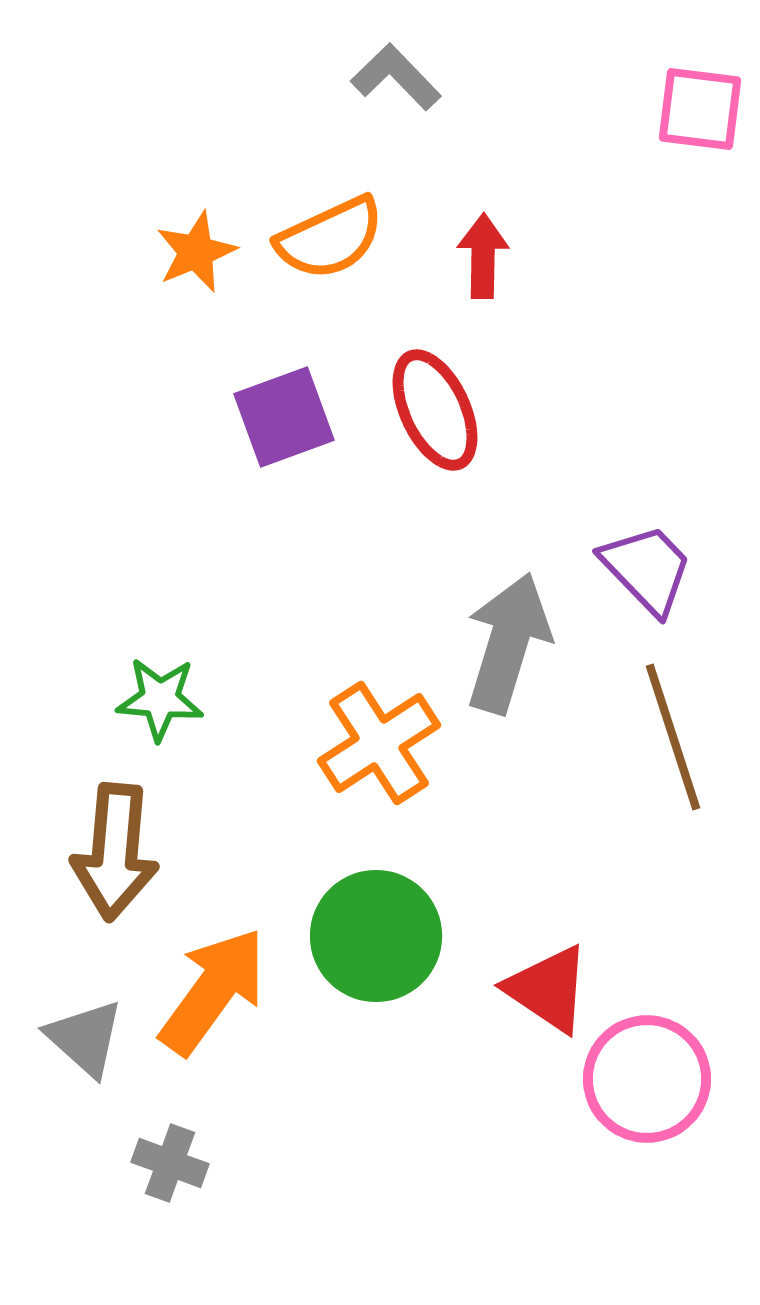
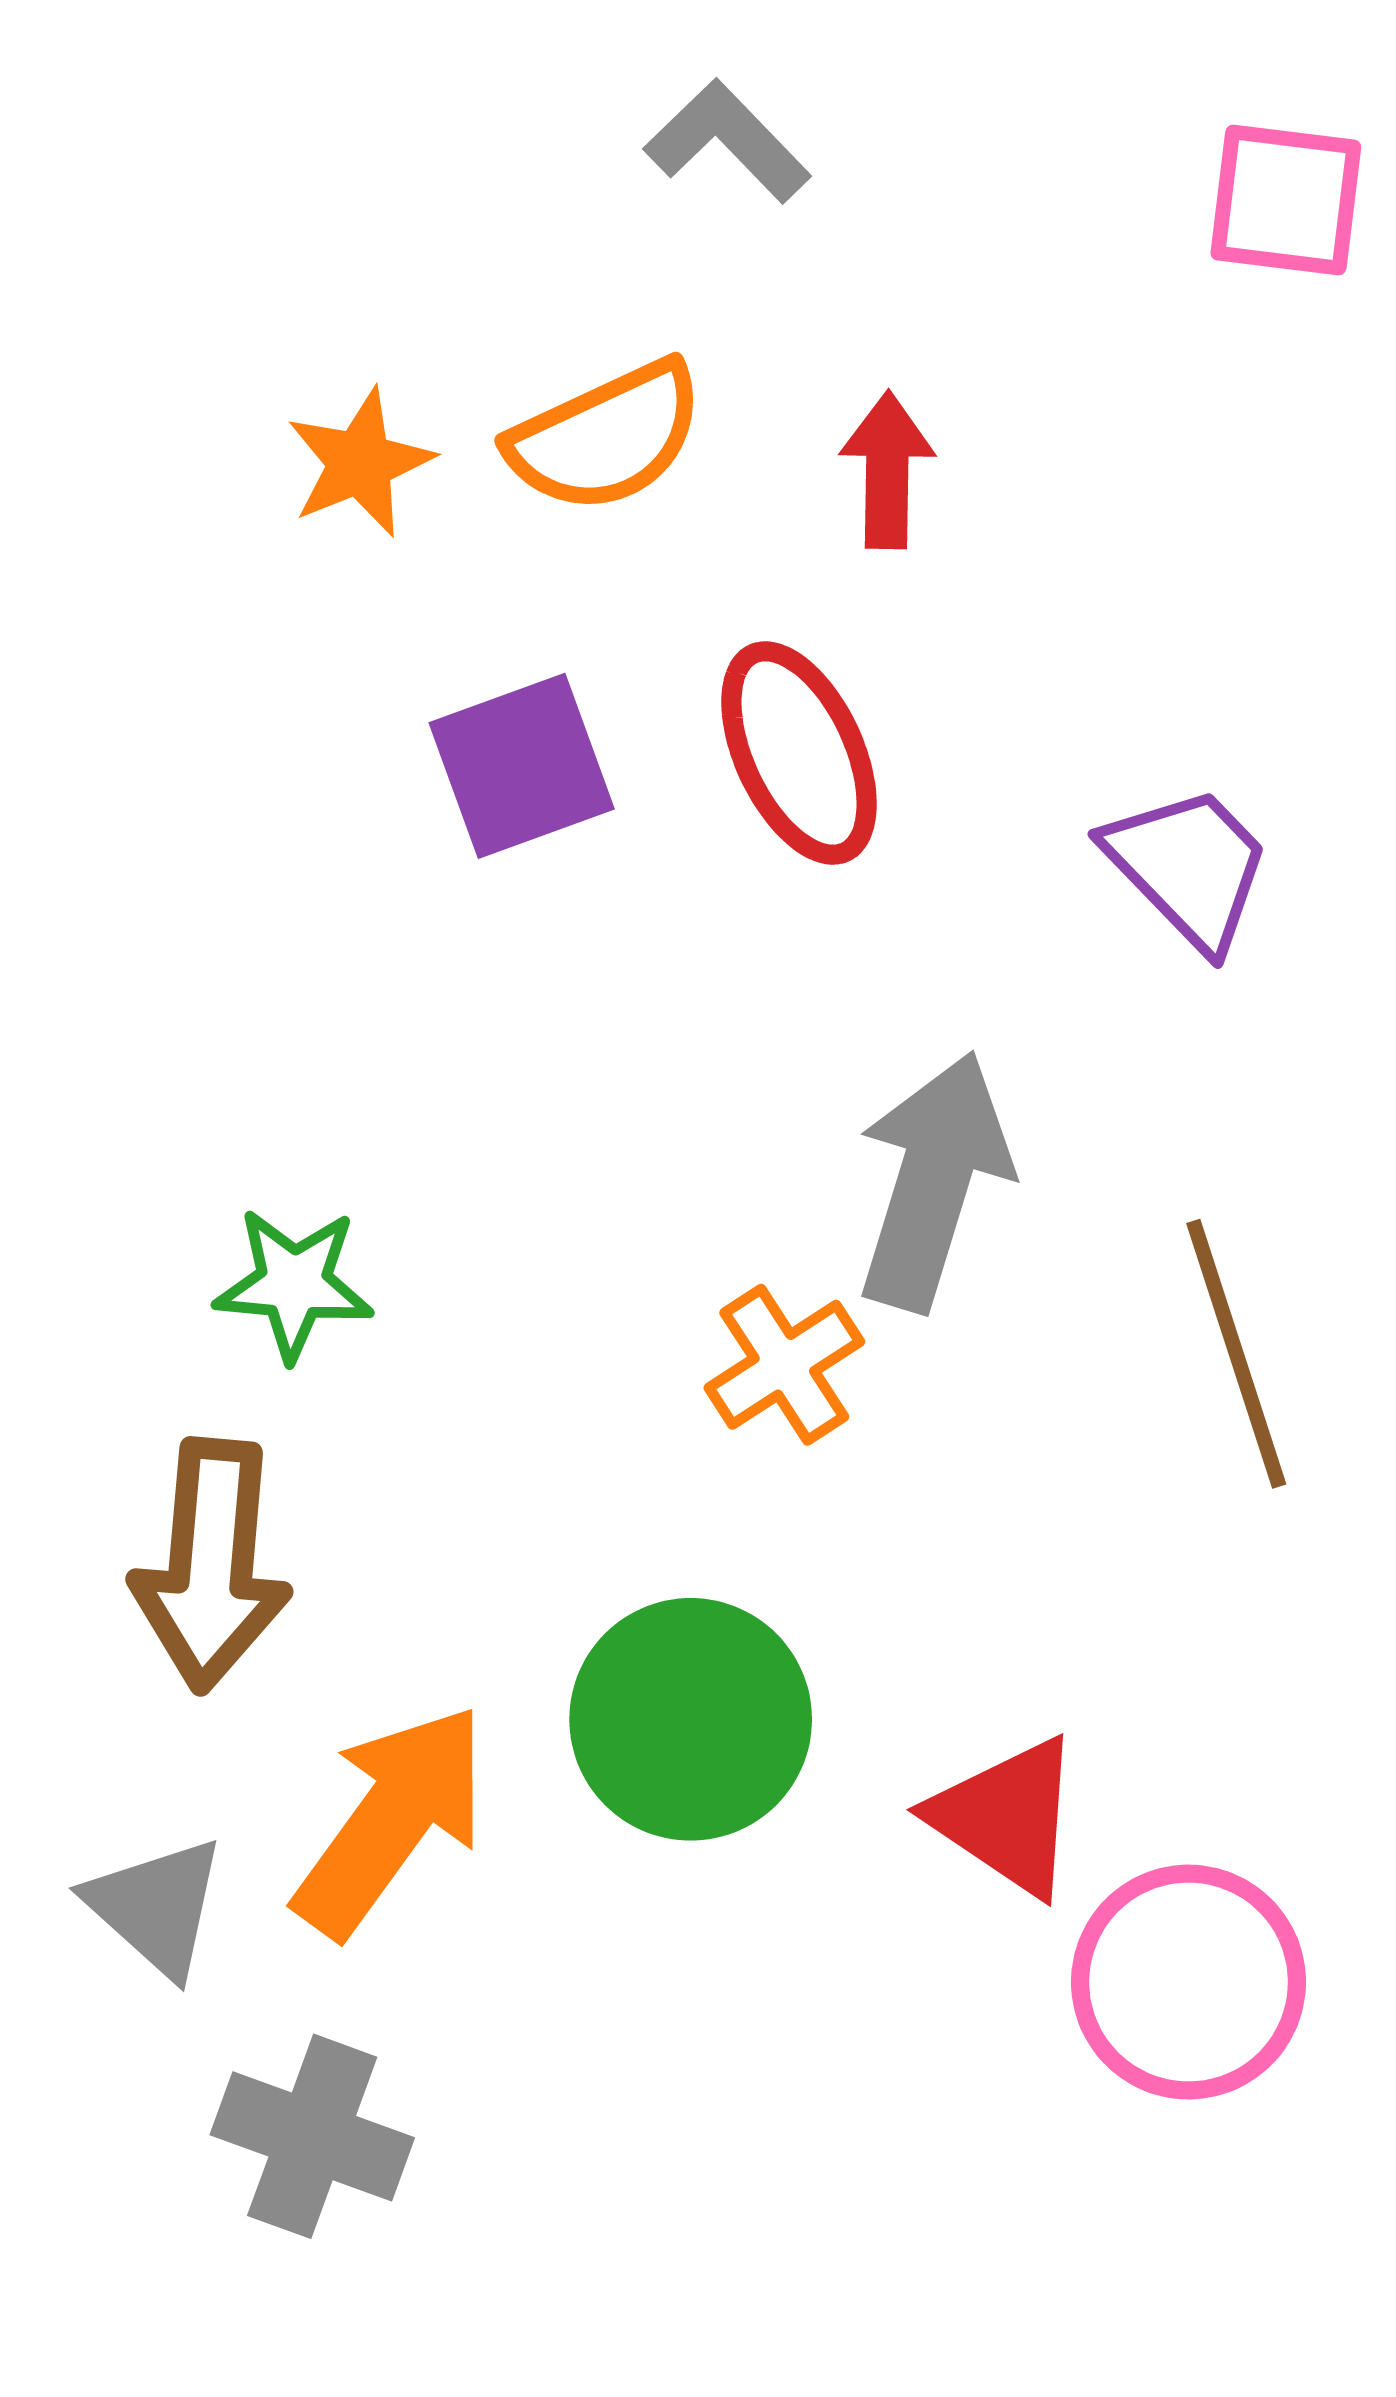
purple trapezoid: (647, 569) -> (1189, 867), moved
orange cross: (379, 743) -> (784, 1365), moved, size x0.7
gray cross: (170, 1163) -> (312, 2136), size x1.4

